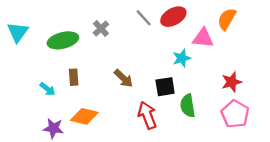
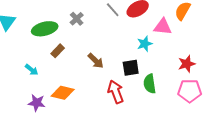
brown rectangle: (74, 77) -> (58, 51), moved, turned 48
pink pentagon: (235, 114) -> (190, 91), turned -30

